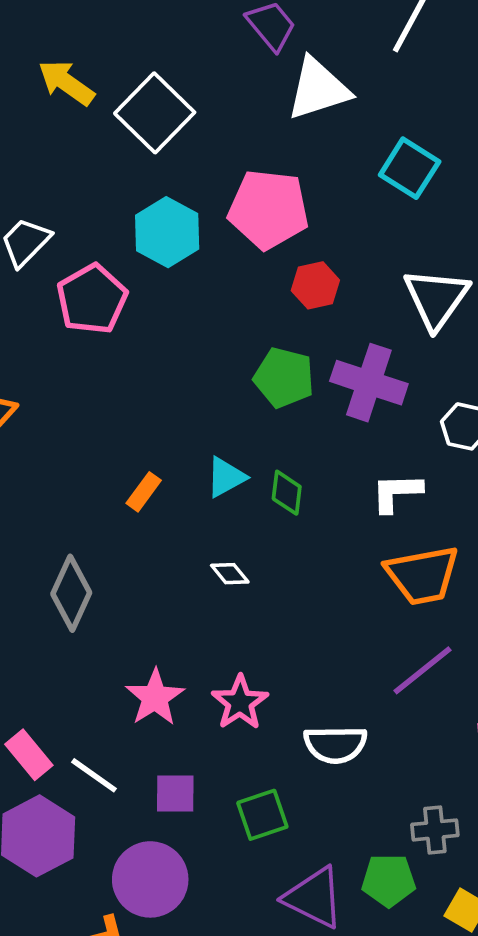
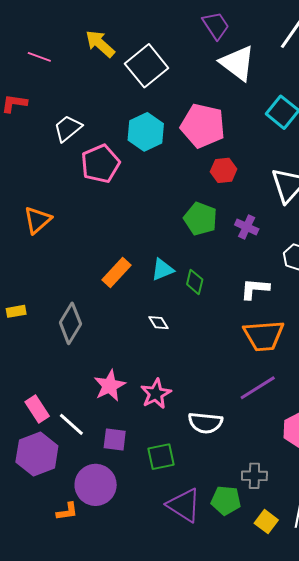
white triangle: (318, 89) -> (237, 63), turned 48
purple cross: (369, 383) -> (247, 227), size x0.6
orange rectangle: (144, 492) -> (116, 272), size x1.4

